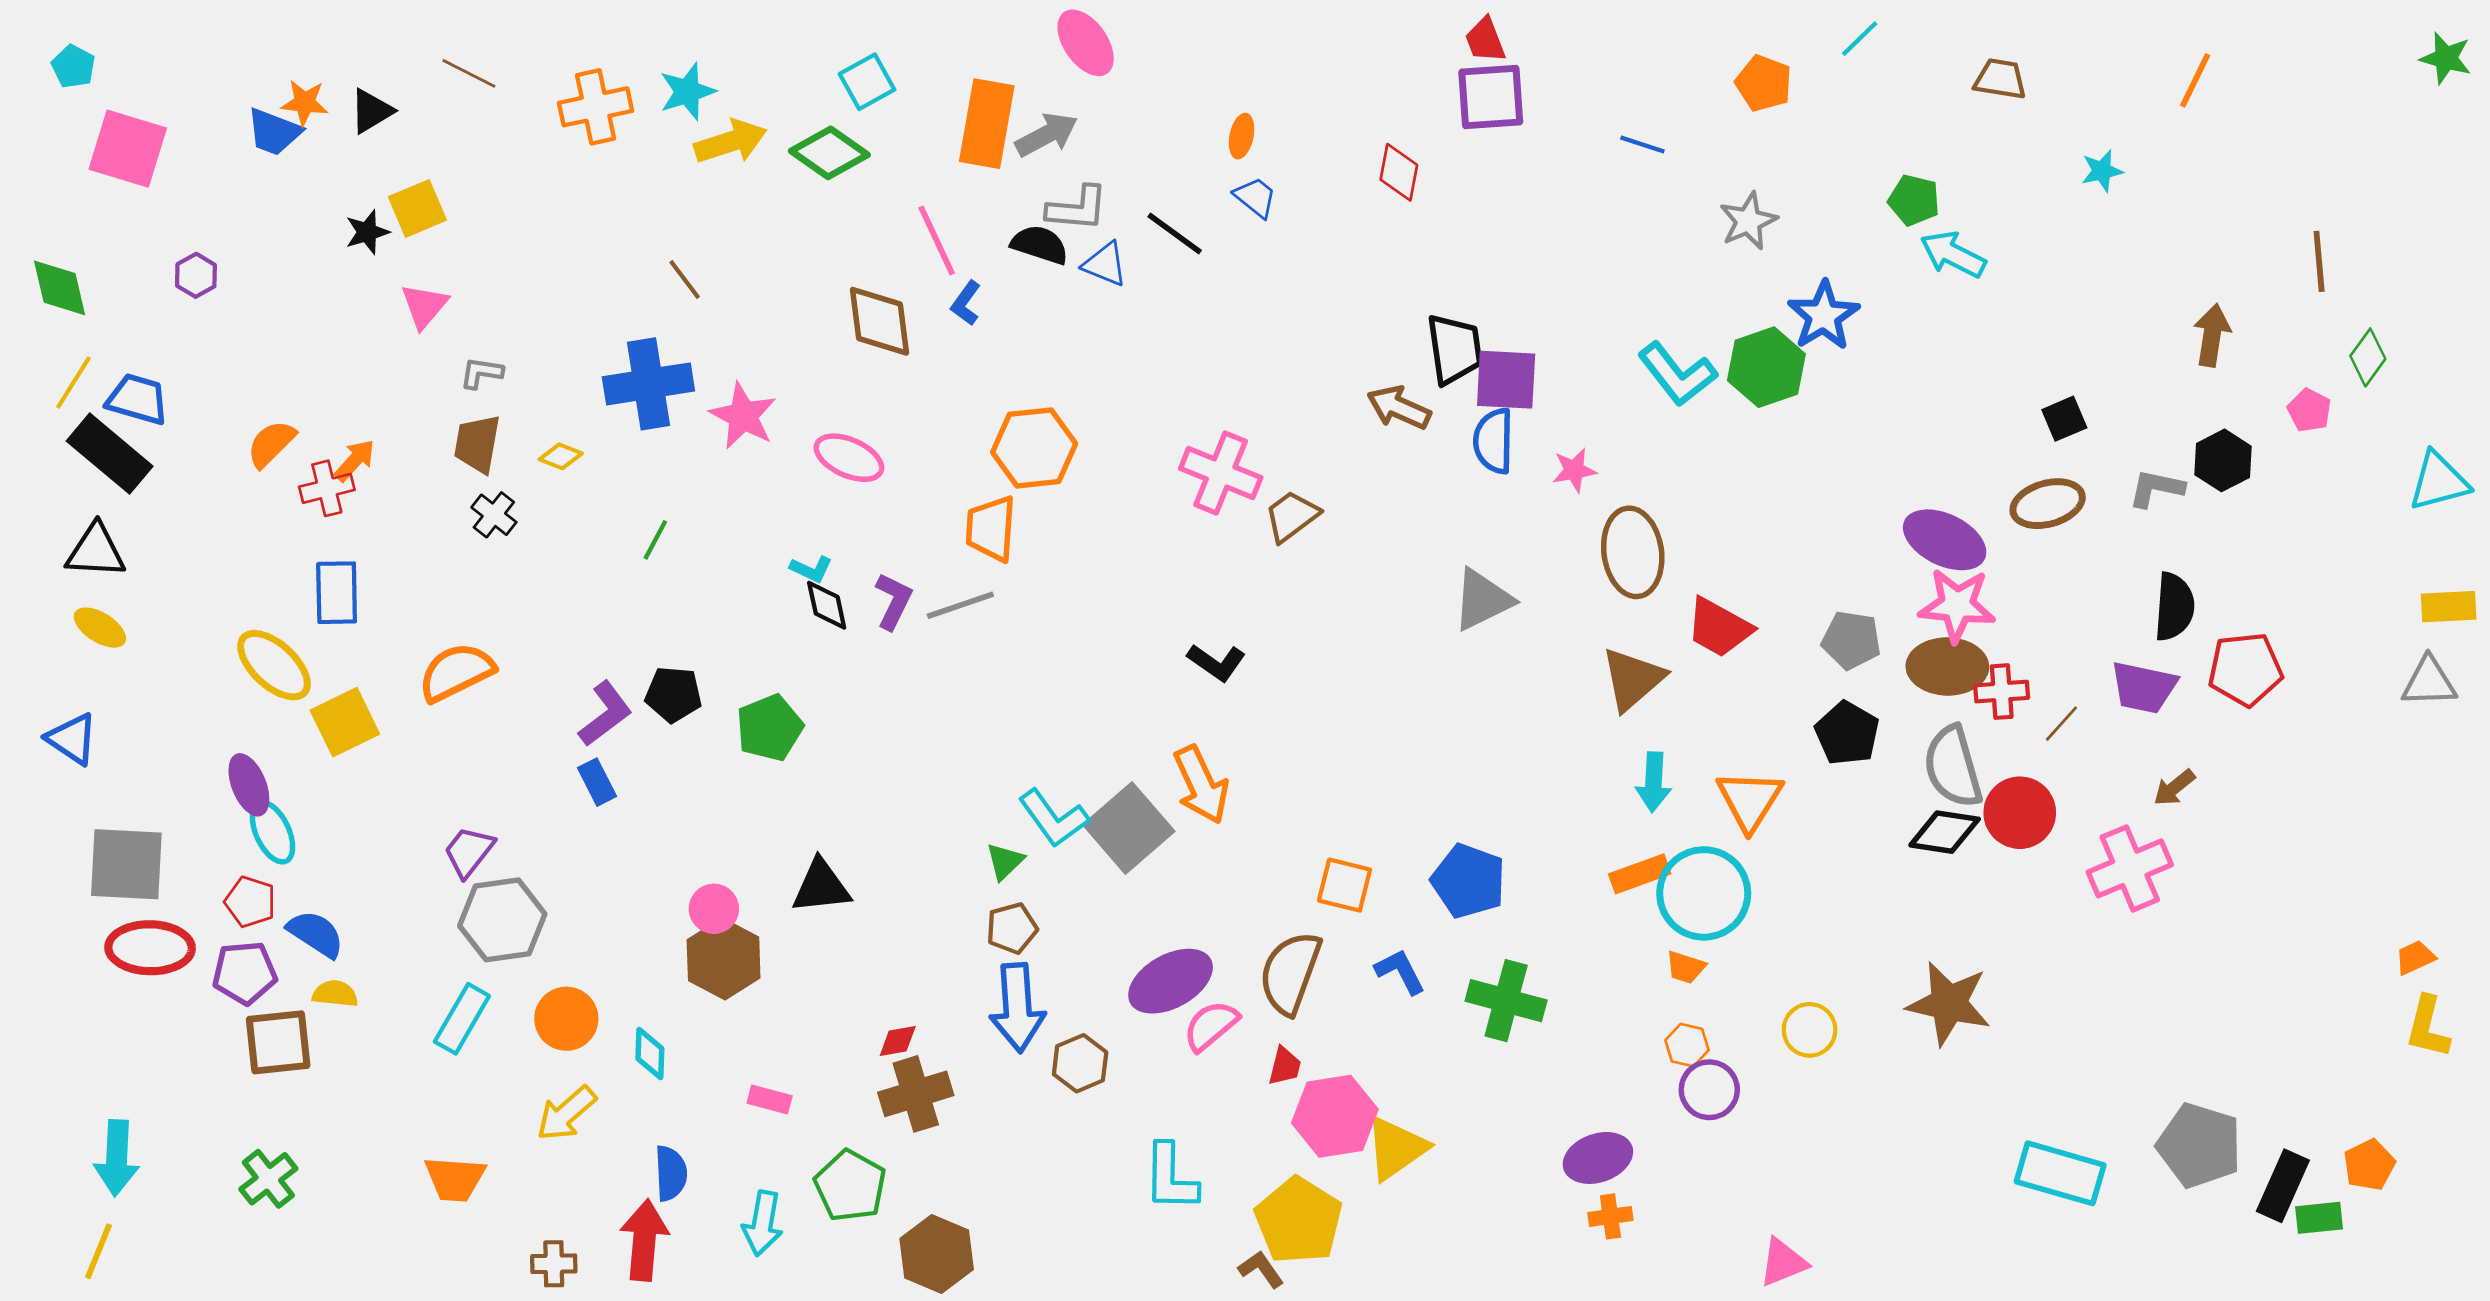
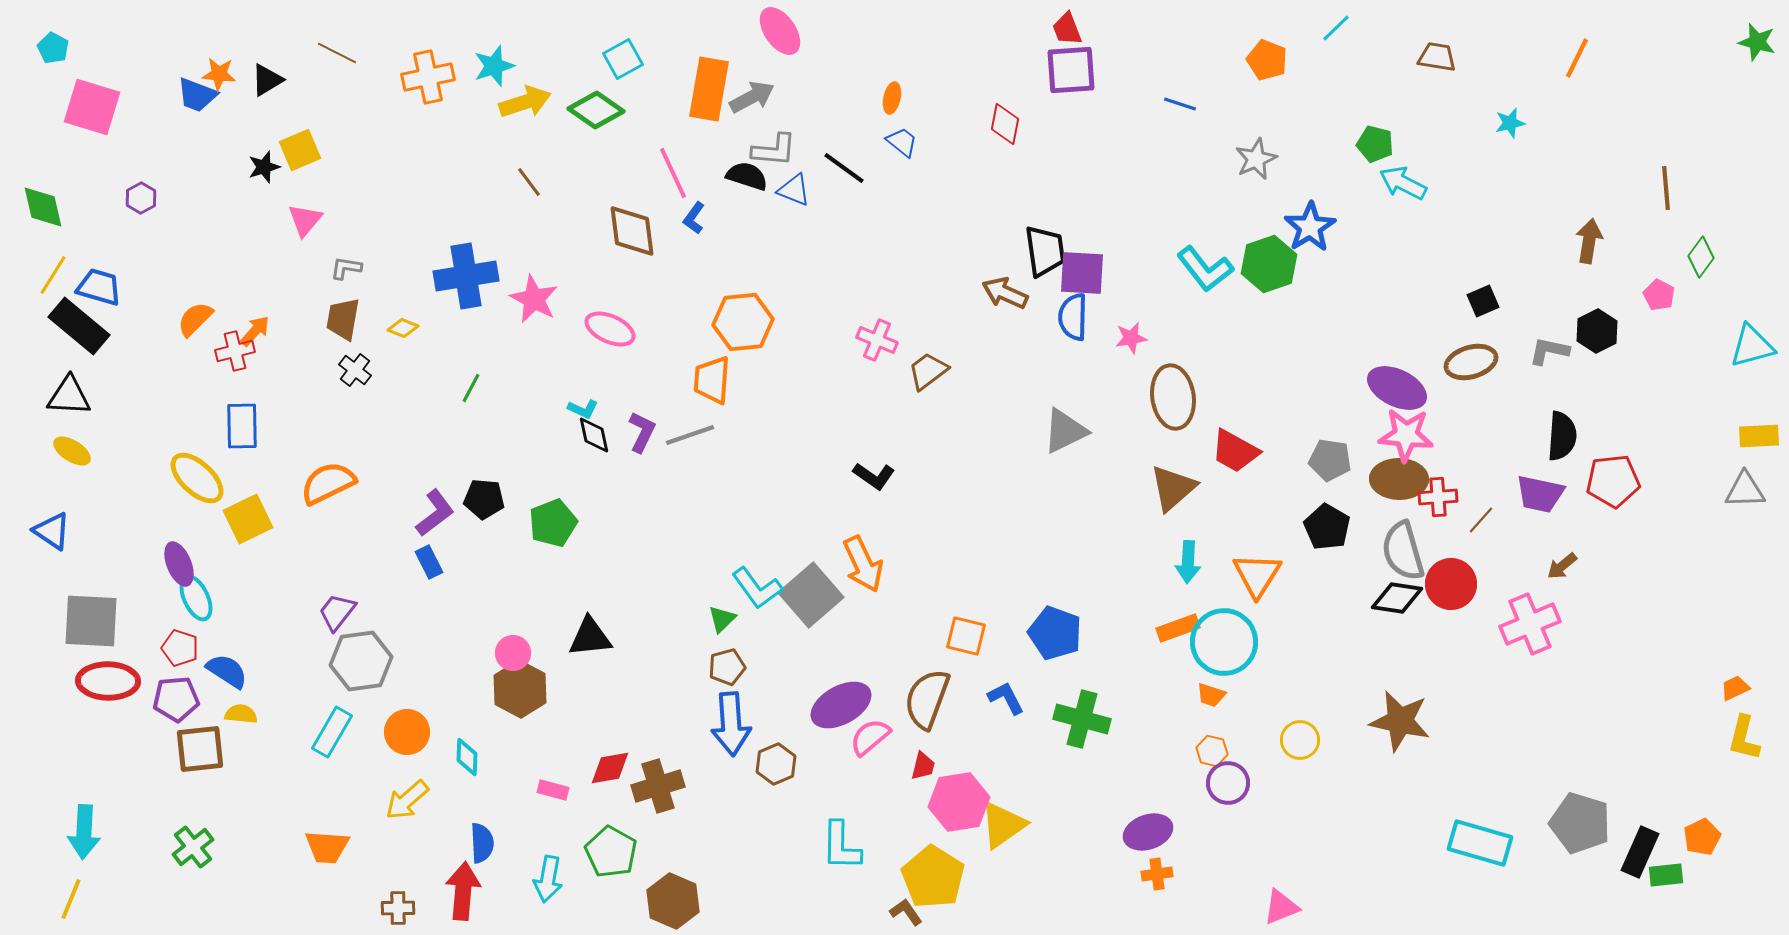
brown line: (685, 279) -> (529, 182), moved
pink cross: (1221, 473) -> (877, 340), size x0.7
red diamond: (898, 1041) -> (610, 768), moved, size x1.4

